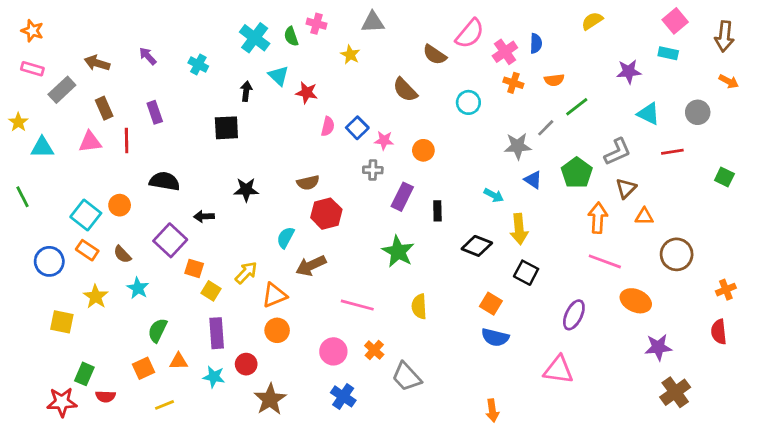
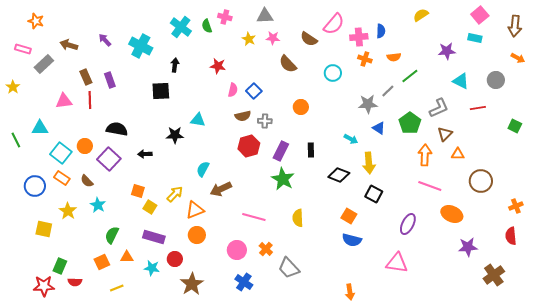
orange star: (32, 31) -> (36, 21), moved
pink cross: (505, 52) -> (359, 37), turned 30
cyan cross: (198, 64) -> (141, 46), size x1.6
cyan triangle: (279, 76) -> (198, 120), moved, turned -35
brown rectangle: (104, 108) -> (86, 77), moved
pink star: (384, 140) -> (273, 38), moved
cyan triangle: (42, 147) -> (40, 128), moved
brown semicircle: (308, 183) -> (243, 116), moved
purple rectangle: (402, 197) -> (281, 151), moved
red hexagon: (326, 214) -> (249, 146), moved
purple square: (170, 240) -> (109, 159), moved
purple rectangle: (217, 333) -> (154, 237), turned -70
brown cross: (675, 392) -> (494, 275), moved

